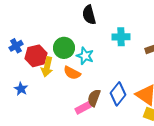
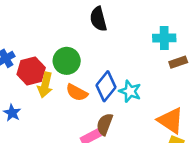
cyan cross: (121, 37) -> (164, 38), moved
cyan star: (85, 56) -> (130, 91), moved
blue diamond: (118, 94) -> (106, 86), moved

